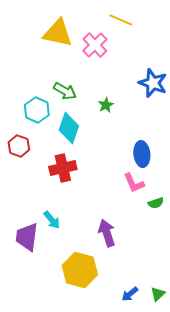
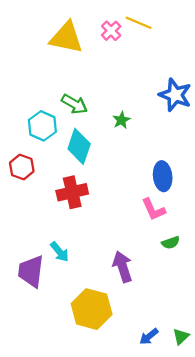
pink cross: (95, 45) -> (111, 31), moved, size x0.7
green semicircle: (156, 203) -> (171, 243), moved

